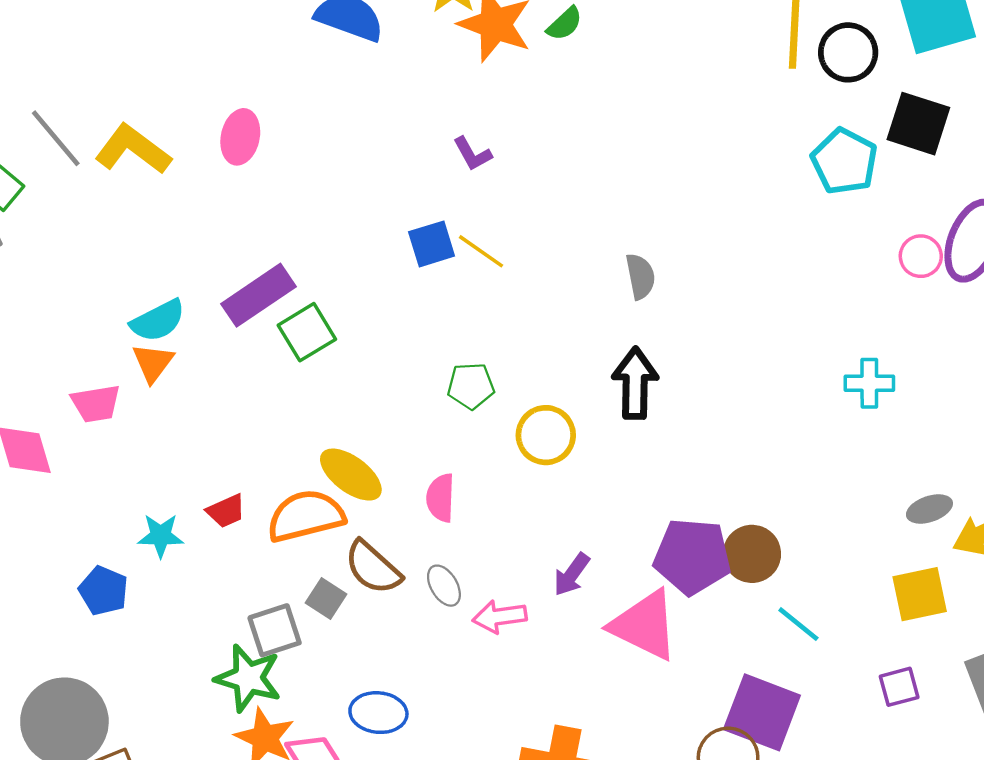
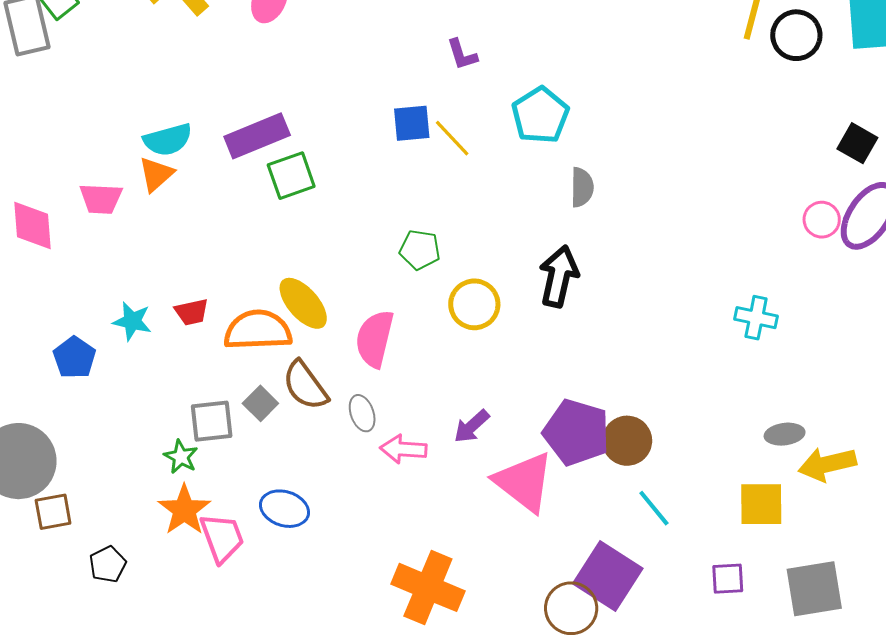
black square: (918, 124) -> (857, 143), moved, size x0.7
cyan pentagon: (844, 161) -> (540, 115), moved
pink semicircle: (441, 498) -> (375, 339), size x1.4
green star: (248, 678) -> (181, 457), size x0.6

